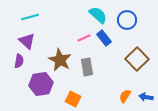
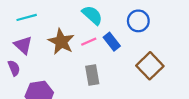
cyan semicircle: (98, 15) -> (92, 15), moved
brown star: (60, 60) -> (61, 42), moved
purple semicircle: (19, 61) -> (14, 68), turned -32

